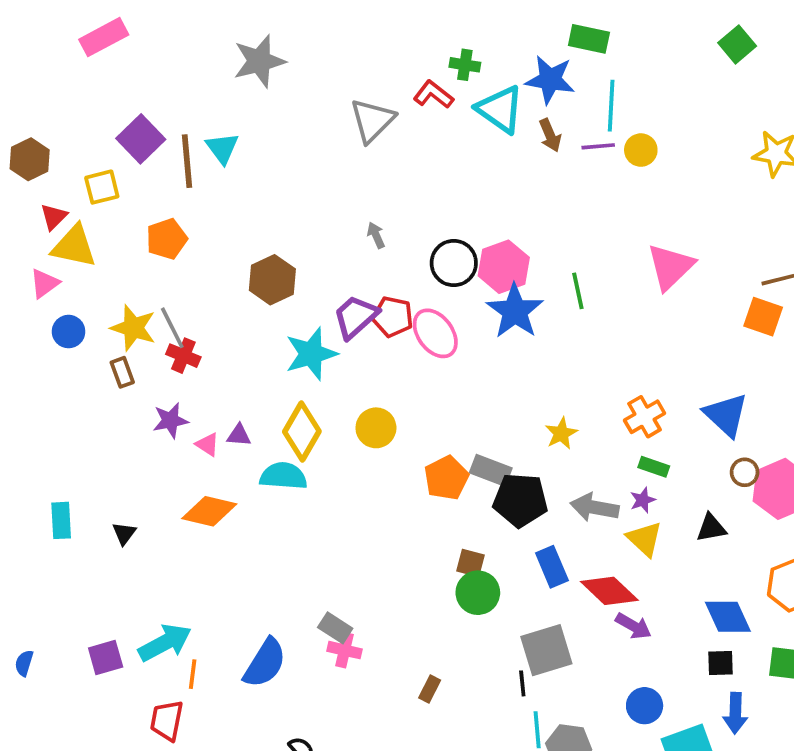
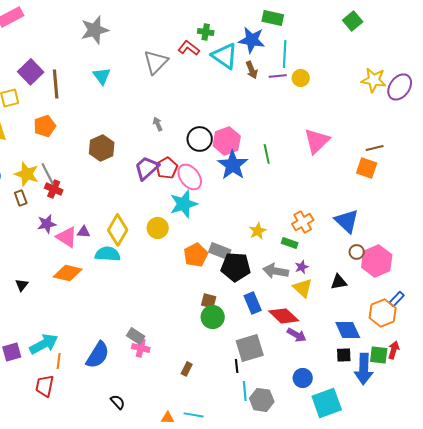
cyan triangle: (222, 148) -> (102, 76), moved
red pentagon: (393, 317) -> (167, 168), turned 30
cyan star: (311, 354) -> (184, 204), moved
pink triangle: (207, 445) -> (67, 237), size x1.6
green rectangle: (654, 467) -> (290, 243), moved
blue arrow: (735, 713) -> (364, 369), moved, size x1.4

